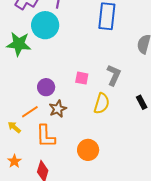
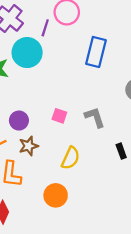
gray L-shape: (114, 75) -> (95, 117), turned -50
yellow semicircle: (102, 103) -> (71, 158), moved

